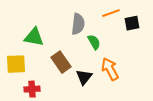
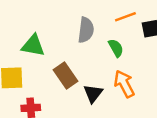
green semicircle: (94, 42) -> (116, 48), moved

